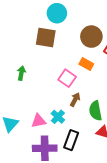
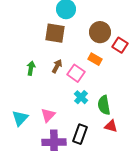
brown arrow: (75, 100) -> (57, 66), moved
cyan cross: (58, 117) -> (81, 97), moved
pink triangle: (39, 121) -> (48, 115), turned -35

